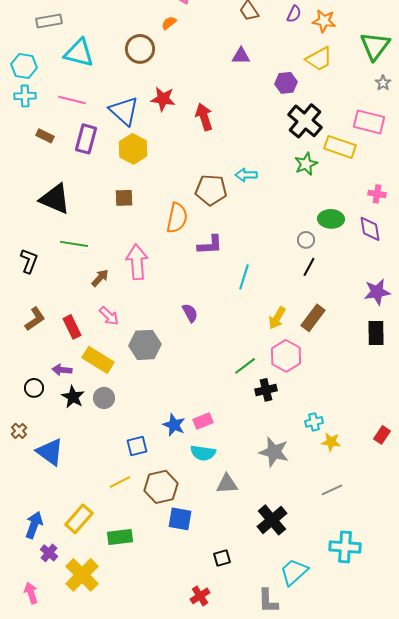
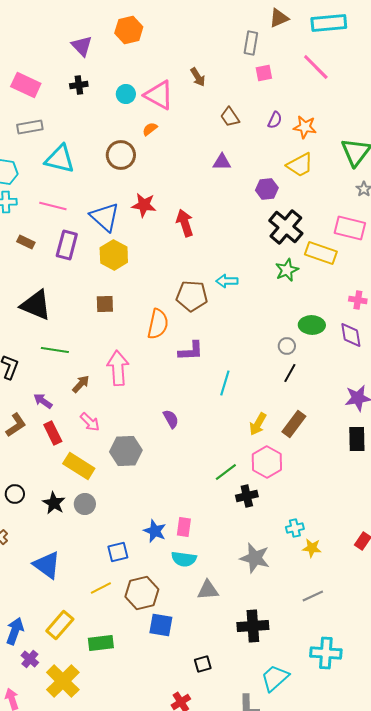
purple arrow: (62, 370) -> (43, 401), moved, turned 30
pink rectangle: (203, 421) -> (184, 527), turned -60
blue triangle: (50, 452) -> (47, 565), moved
black cross: (272, 520) -> (253, 626), turned 36

